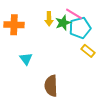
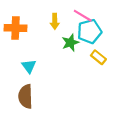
green star: (63, 23) -> (70, 43), moved
brown semicircle: (51, 86) -> (26, 96), moved

